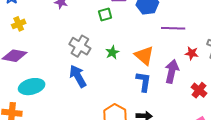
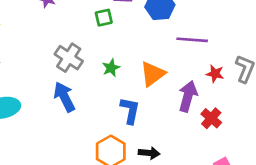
orange triangle: (144, 56) -> (153, 74), turned 40
blue L-shape: (144, 82) -> (130, 110), moved
red cross: (199, 90) -> (211, 118), moved

